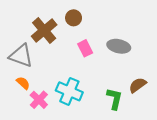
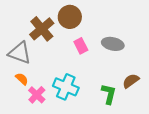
brown circle: (74, 18) -> (70, 17), size x1.5

